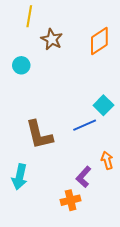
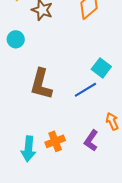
brown L-shape: (39, 135) -> (41, 84), moved, turned 36
orange cross: (71, 200) -> (55, 141), moved

